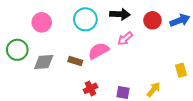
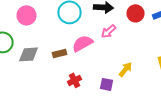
brown rectangle: (75, 61) -> (60, 53), turned -32
yellow arrow: (153, 89) -> (126, 69), moved

